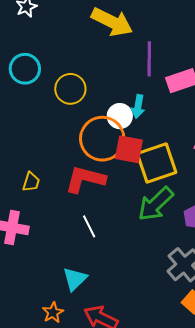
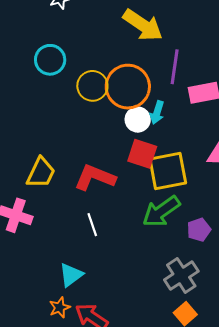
orange circle: (102, 139) -> (128, 87), moved
yellow trapezoid: (31, 182) -> (41, 173), size x1.6
orange star: (53, 313) -> (60, 307), moved

